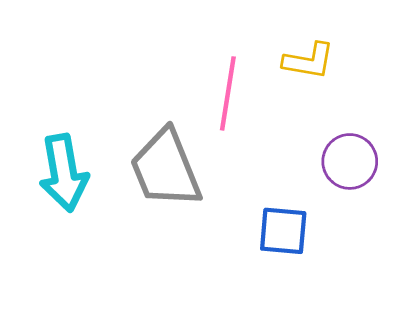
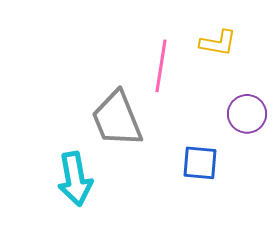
cyan arrow: (64, 173) -> (75, 179), moved

